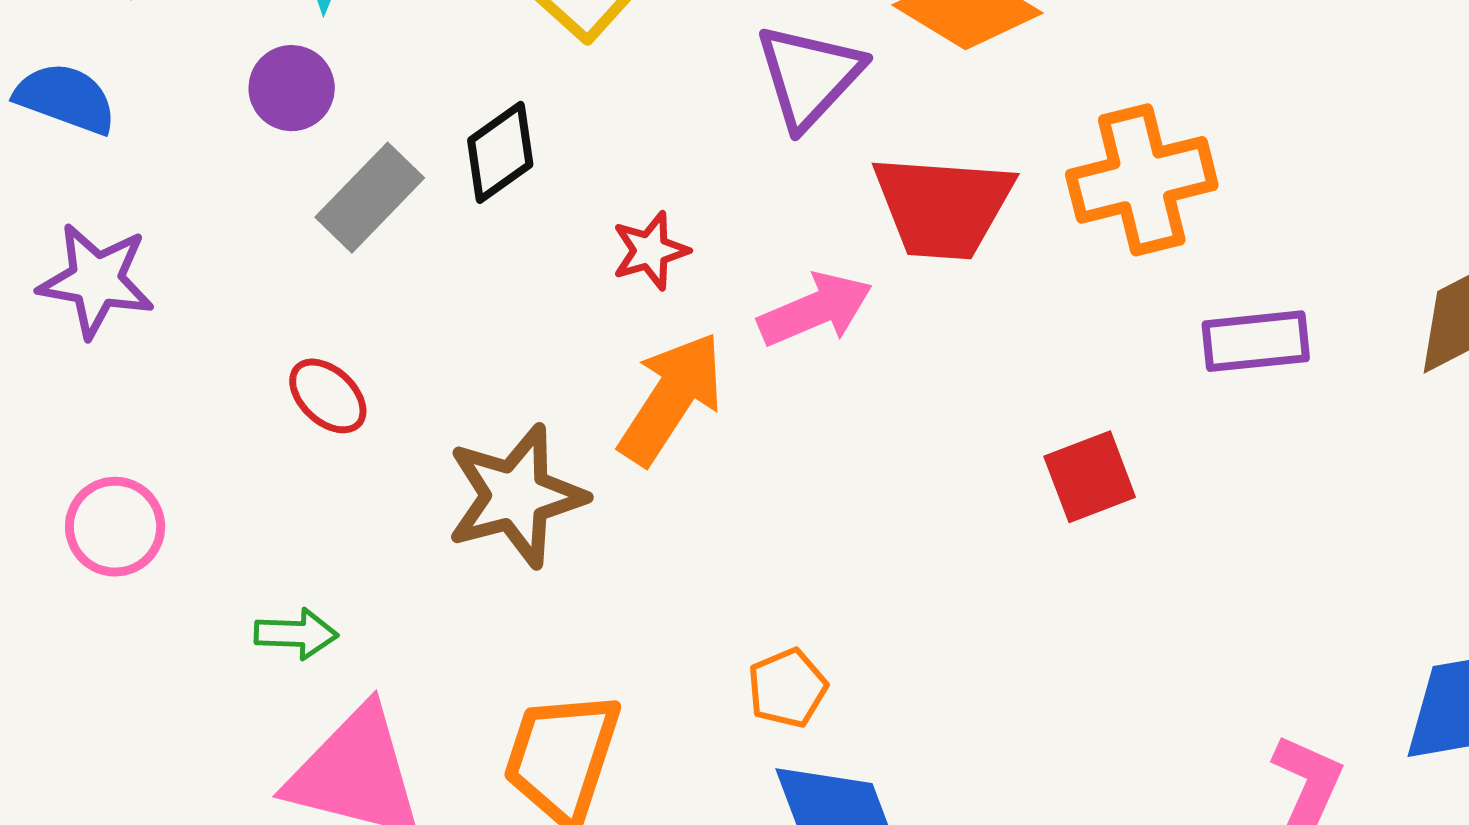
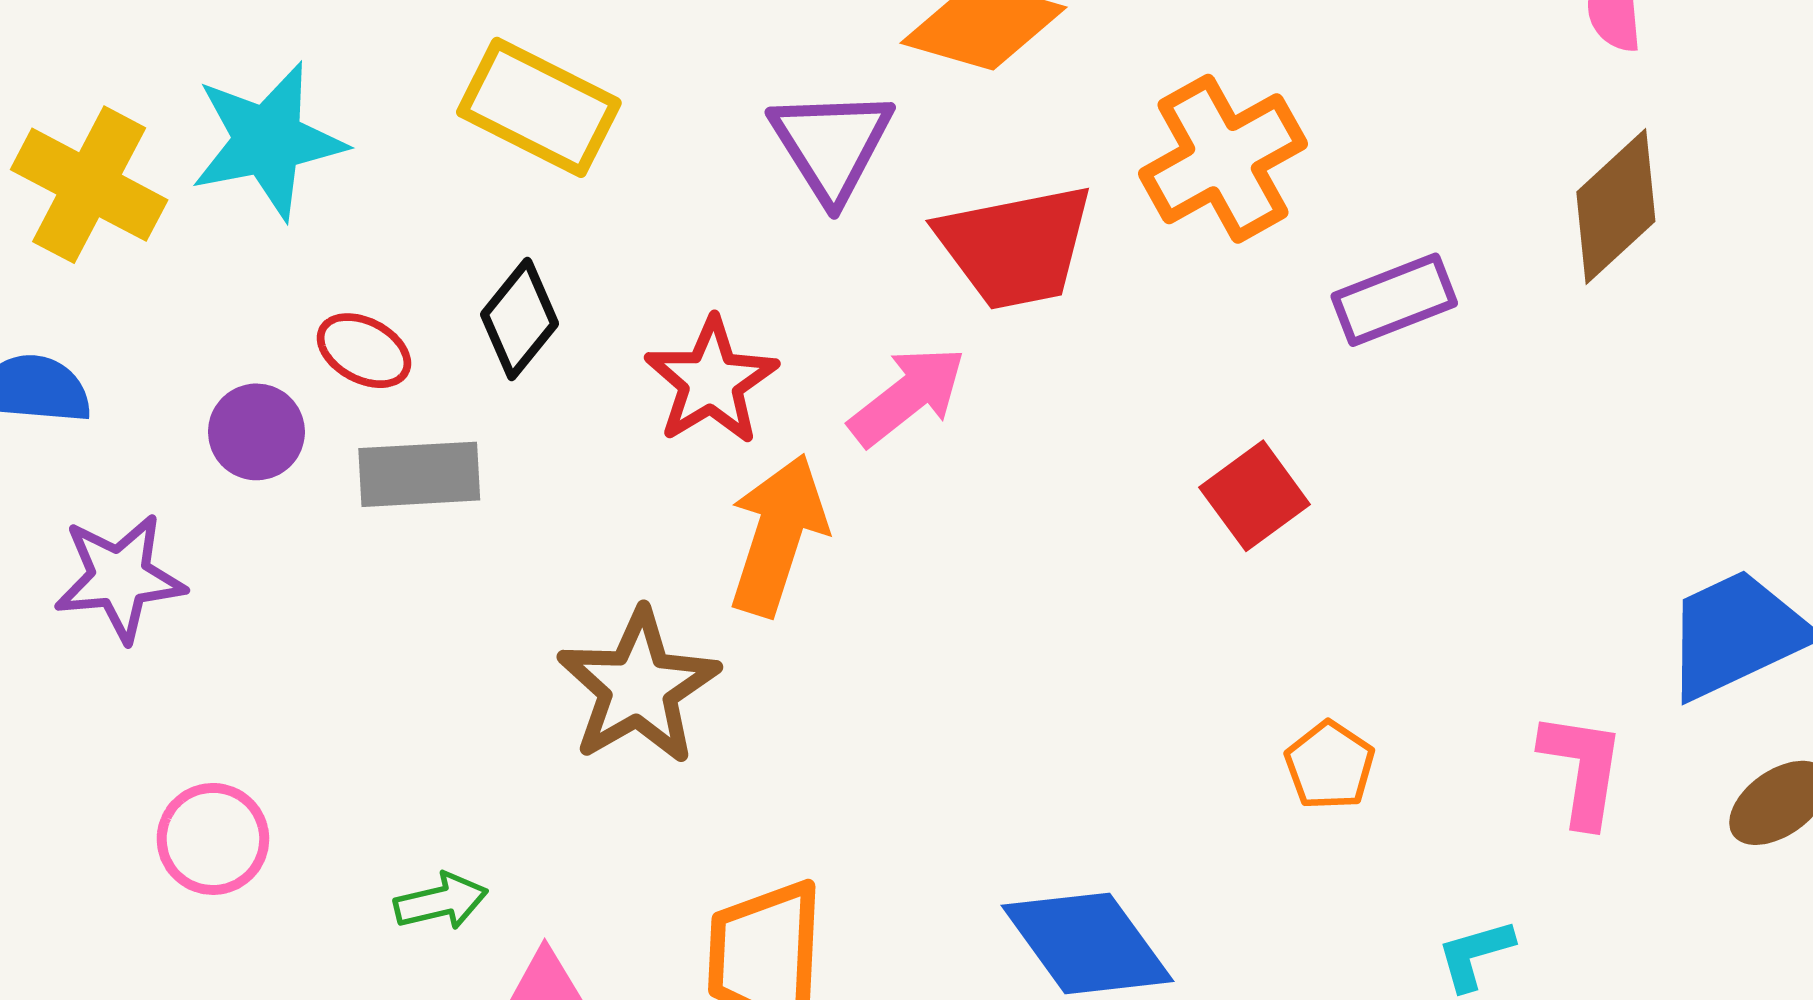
purple circle: (292, 88) -> (256, 432), moved
gray rectangle: (370, 198) -> (419, 474), moved, turned 58
red star: (650, 251) -> (711, 381), size x1.5
red ellipse: (328, 396) -> (364, 351), moved
orange pentagon: (787, 688) -> (1330, 765), moved

